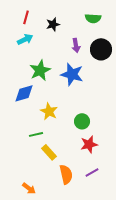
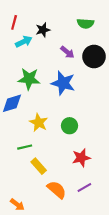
cyan arrow: (25, 39) -> (24, 42), moved
purple arrow: (76, 45) -> (67, 52), turned -40
green star: (40, 70) -> (29, 79), turned 30
green circle: (82, 121) -> (69, 126), moved
orange semicircle: (66, 174) -> (57, 190), turned -36

